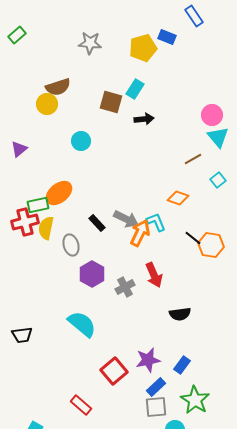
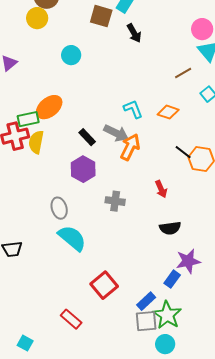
black arrow: (144, 119) -> (134, 33), turned 66
cyan L-shape: (156, 222) -> (133, 109), moved
gray ellipse: (71, 245) -> (59, 208), moved
purple hexagon: (92, 274) -> (83, 169), moved
red arrow: (154, 275) -> (161, 189), moved, size x0.7
gray cross: (125, 287) -> (115, 201), turned 36
purple star: (148, 360) -> (188, 261), moved
green star: (195, 400) -> (167, 315), moved

